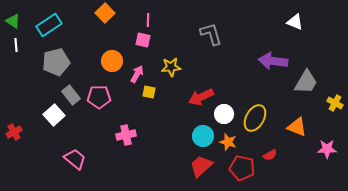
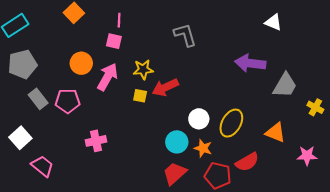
pink arrow: (137, 74) -> (107, 77), size x1.5
yellow square: (149, 92) -> (140, 96), moved
red arrow: (201, 97) -> (165, 87), moved
white square: (54, 115) -> (20, 138), moved
red semicircle: (270, 155) -> (247, 162), size x1.6

